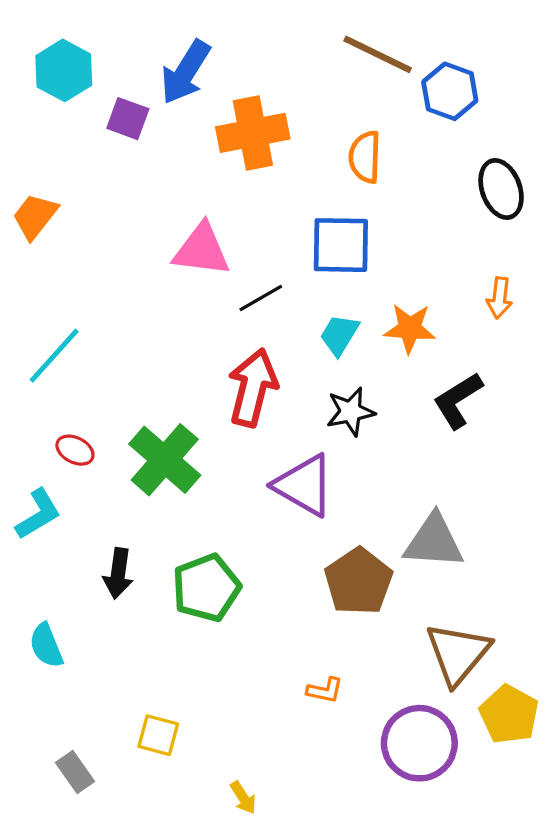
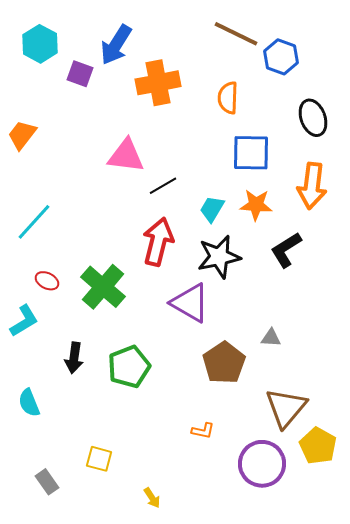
blue square: (341, 245) -> (251, 153), moved
orange arrow: (499, 298) -> (312, 186), size x1.8
black star: (350, 412) -> (219, 257), size x1.4
gray triangle: (434, 541) -> (271, 338), size x0.5

